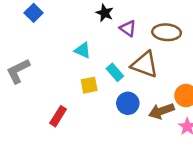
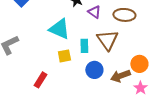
cyan triangle: (83, 50) -> (59, 29), size x1.6
brown triangle: (145, 65) -> (107, 40), turned 35
cyan rectangle: (115, 72) -> (84, 46), turned 40

